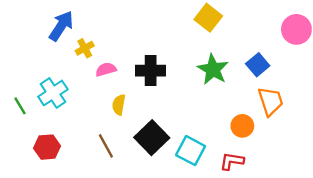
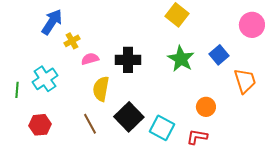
orange trapezoid: (271, 101) -> (245, 81), moved
yellow semicircle: (119, 105) -> (101, 89), size x1.4
green line: (20, 106) -> (17, 90), turned 35

